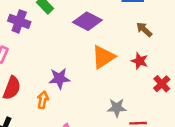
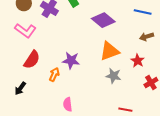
brown arrow: (144, 29) -> (147, 37), turned -72
gray star: (117, 108) -> (113, 76), moved

